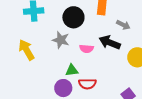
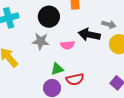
gray arrow: (123, 25) -> (109, 24), moved

